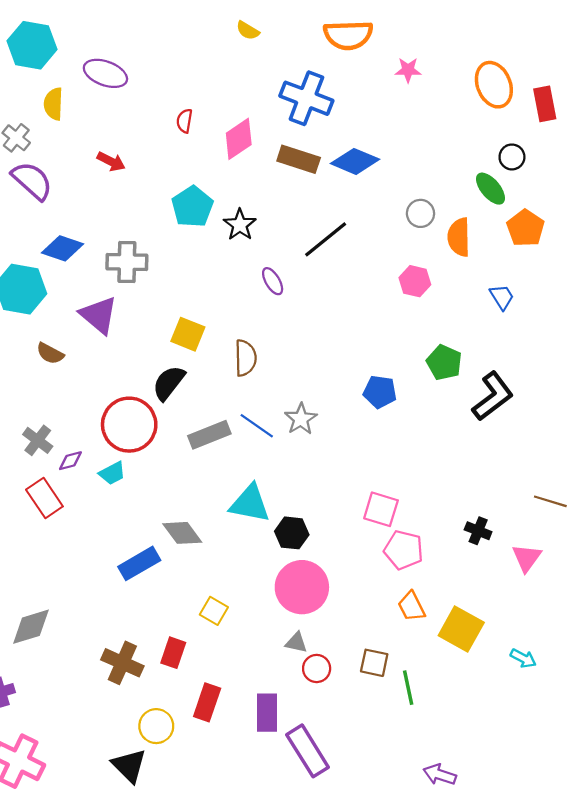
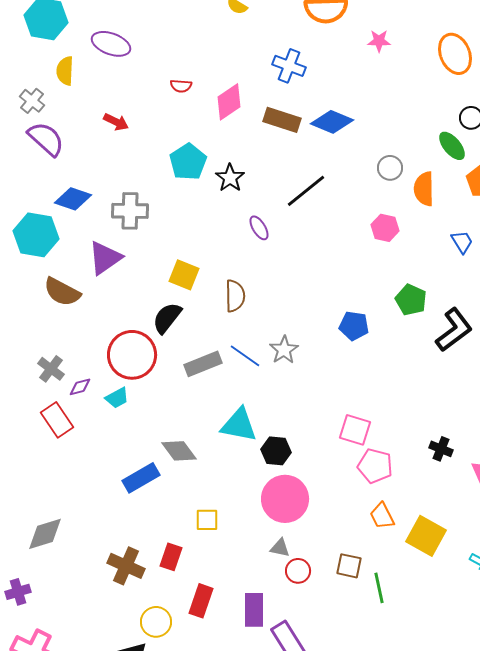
blue cross: (306, 98) -> (289, 66), size x0.7
red semicircle: (184, 121) -> (181, 86), turned -95
purple triangle: (99, 315) -> (105, 258), turned 45
brown semicircle: (50, 353) -> (62, 292), size x1.5
yellow square: (214, 611) -> (207, 520), turned -30

